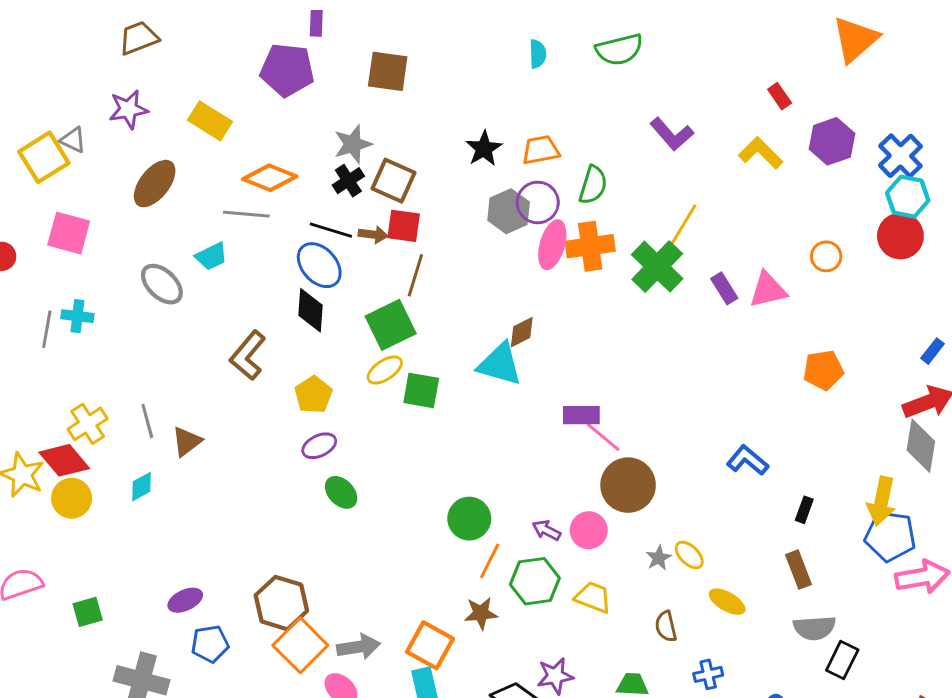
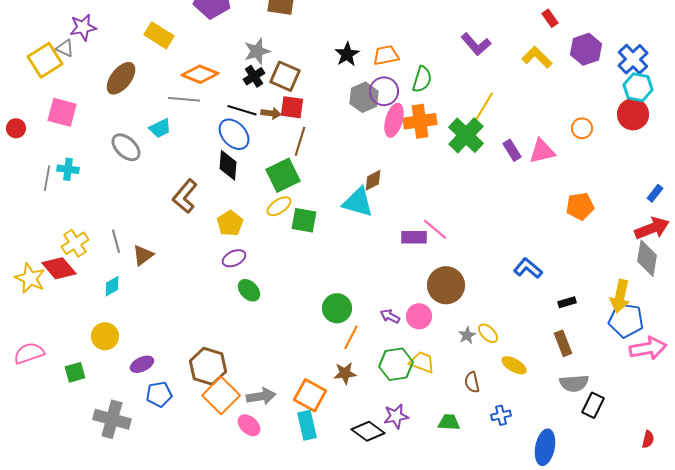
purple star: (128, 109) -> (83, 27), moved
pink line: (603, 437) -> (435, 229), moved
yellow circle: (72, 498) -> (105, 336), moved
black rectangle: (804, 510) -> (567, 302), turned 54
green hexagon: (535, 581) -> (396, 364), moved

